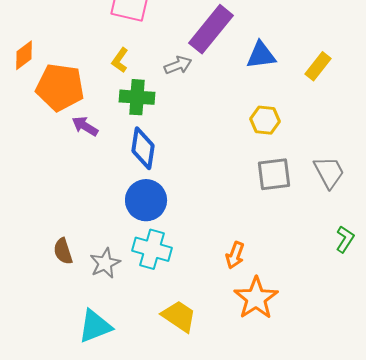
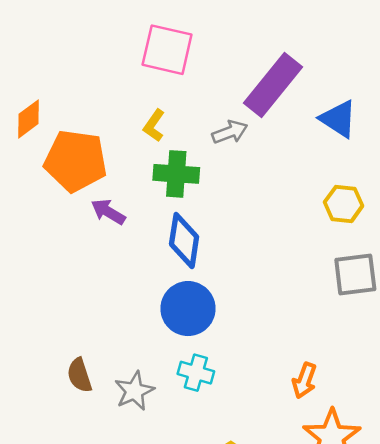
blue triangle: (261, 55) -> (338, 119), turned 40
cyan cross: (152, 249) -> (196, 373), size x0.7

